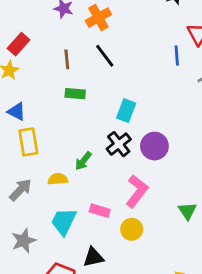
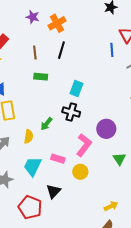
black line: (105, 56) -> (61, 50), turned 54
black cross: (119, 144) -> (71, 112), turned -36
purple circle: (154, 146) -> (106, 129), moved
yellow semicircle: (58, 179) -> (29, 137), turned 104
black triangle: (93, 257) -> (53, 191), turned -35

